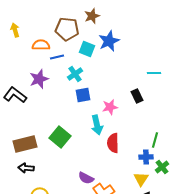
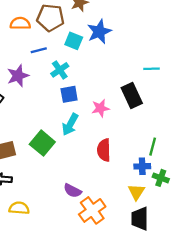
orange semicircle: (41, 45) -> (20, 23), moved
black rectangle: (137, 96) -> (132, 95), size x1.5
cyan arrow: (97, 125) -> (70, 124), moved, turned 42
green cross: (162, 167) -> (161, 178), turned -32

